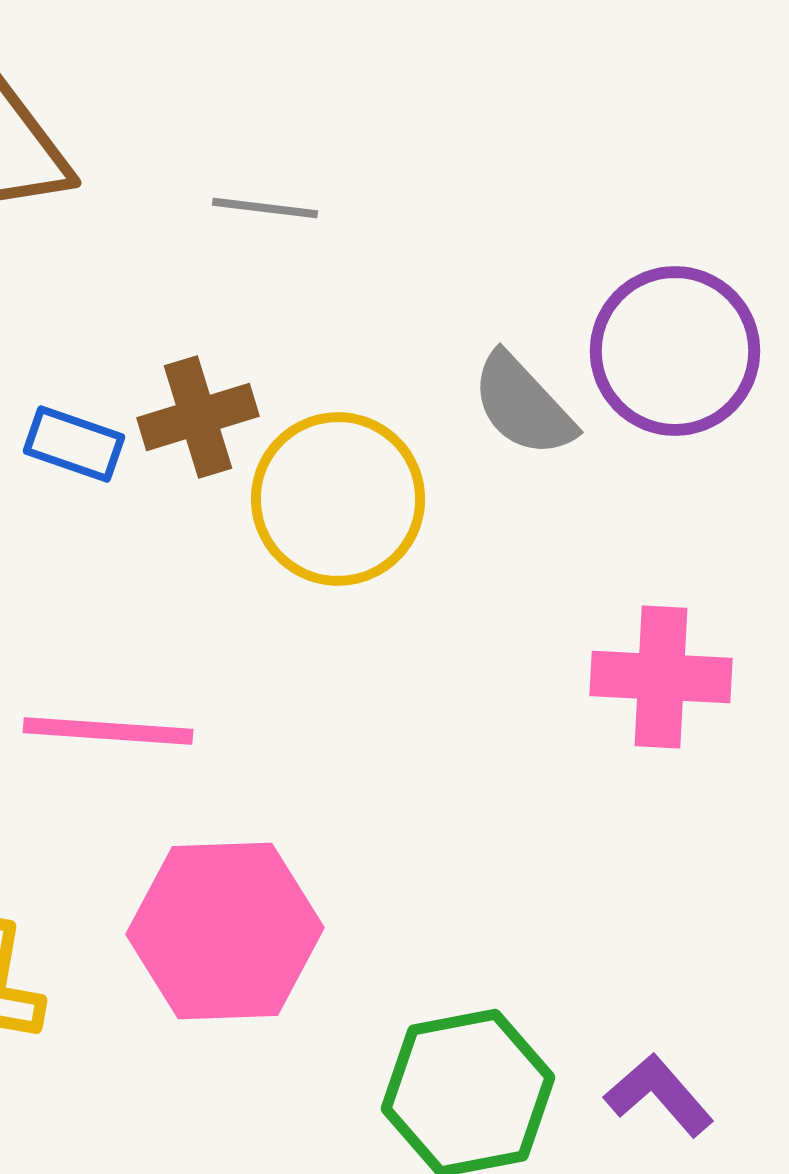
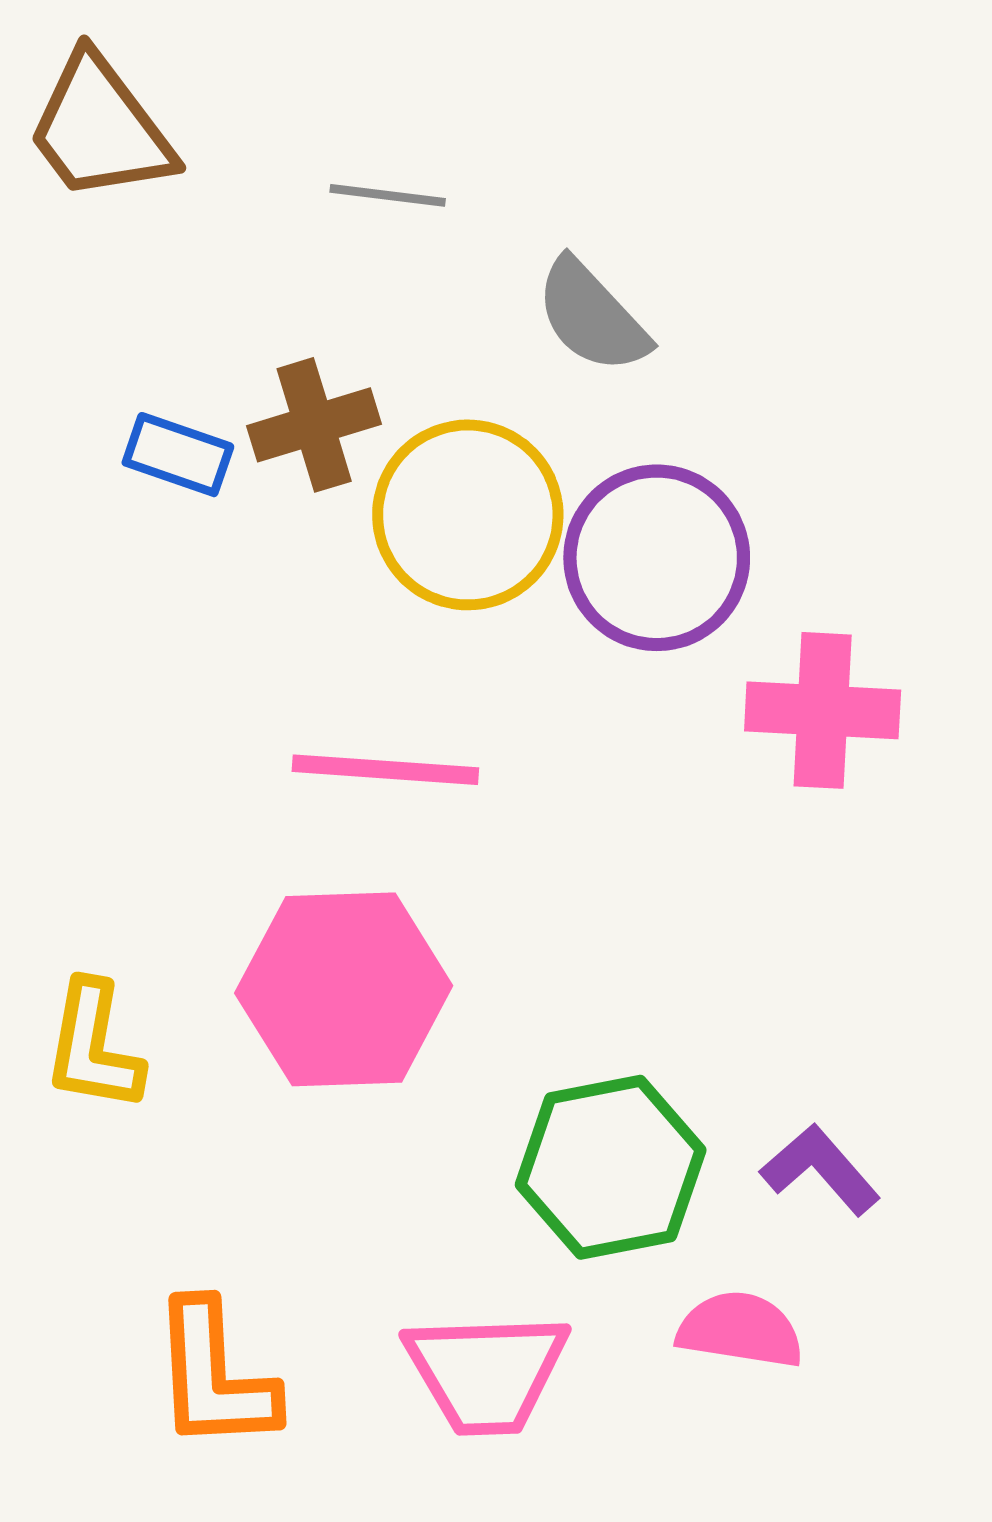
purple circle: (675, 351) -> (657, 558), moved
gray semicircle: (523, 405) -> (592, 316), moved
pink line: (108, 731) -> (385, 770), moved

